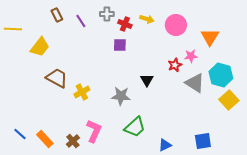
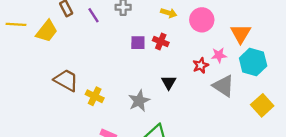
red cross: (125, 24) -> (161, 41), moved
yellow trapezoid: (40, 47) -> (47, 31), moved
cyan hexagon: (221, 75) -> (253, 62), moved
yellow cross: (82, 92) -> (95, 96), turned -35
gray star: (121, 96) -> (139, 101), turned -30

